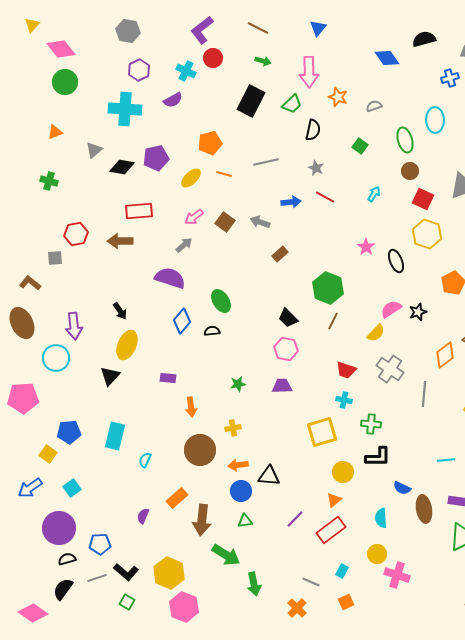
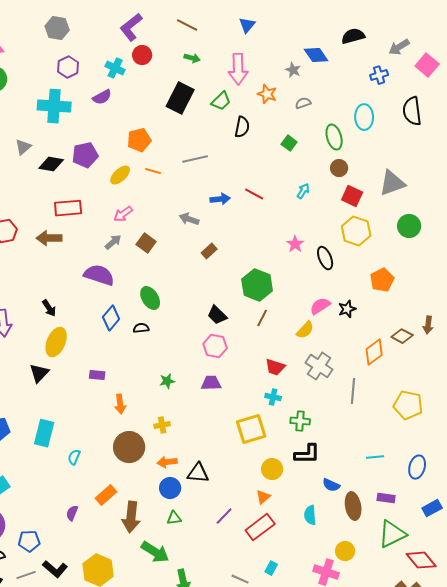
gray star: (316, 168) -> (293, 70), moved
brown square: (225, 222) -> (146, 243), moved
yellow circle: (377, 554) -> (345, 551), moved

